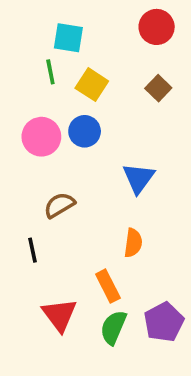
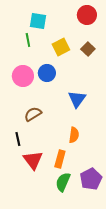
yellow square: (92, 85) -> (61, 47), moved, turned 30
orange rectangle: (108, 286) -> (60, 159), turned 42
red triangle: (59, 315) -> (33, 160), moved

